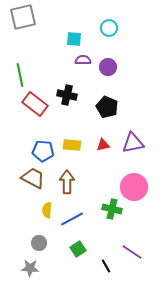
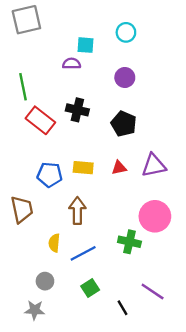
purple semicircle: (83, 60) -> (72, 64), moved
brown trapezoid: (33, 178) -> (22, 209), moved, turned 50

